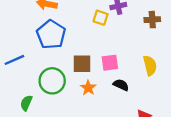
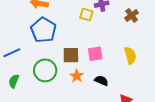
brown cross: (152, 20) -> (132, 15), turned -32
black semicircle: (121, 85) -> (101, 81), moved
green semicircle: (26, 103) -> (14, 81), moved

